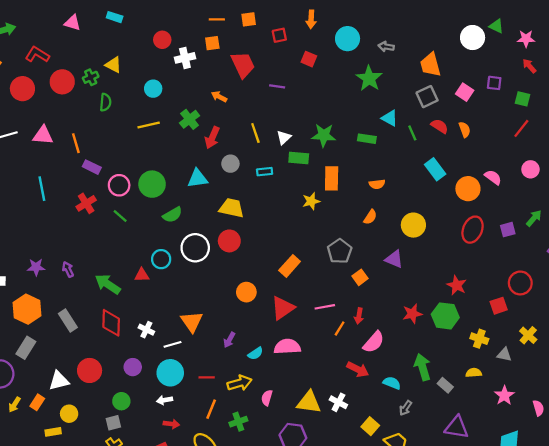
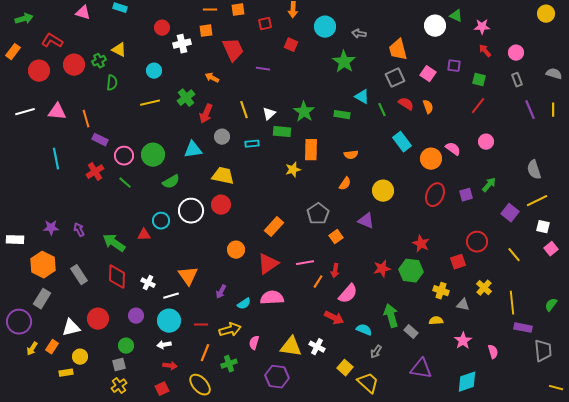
green star: (324, 135) -> (304, 112), turned 30

